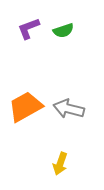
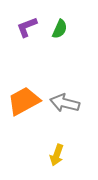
green semicircle: (63, 31) -> (60, 29), turned -48

